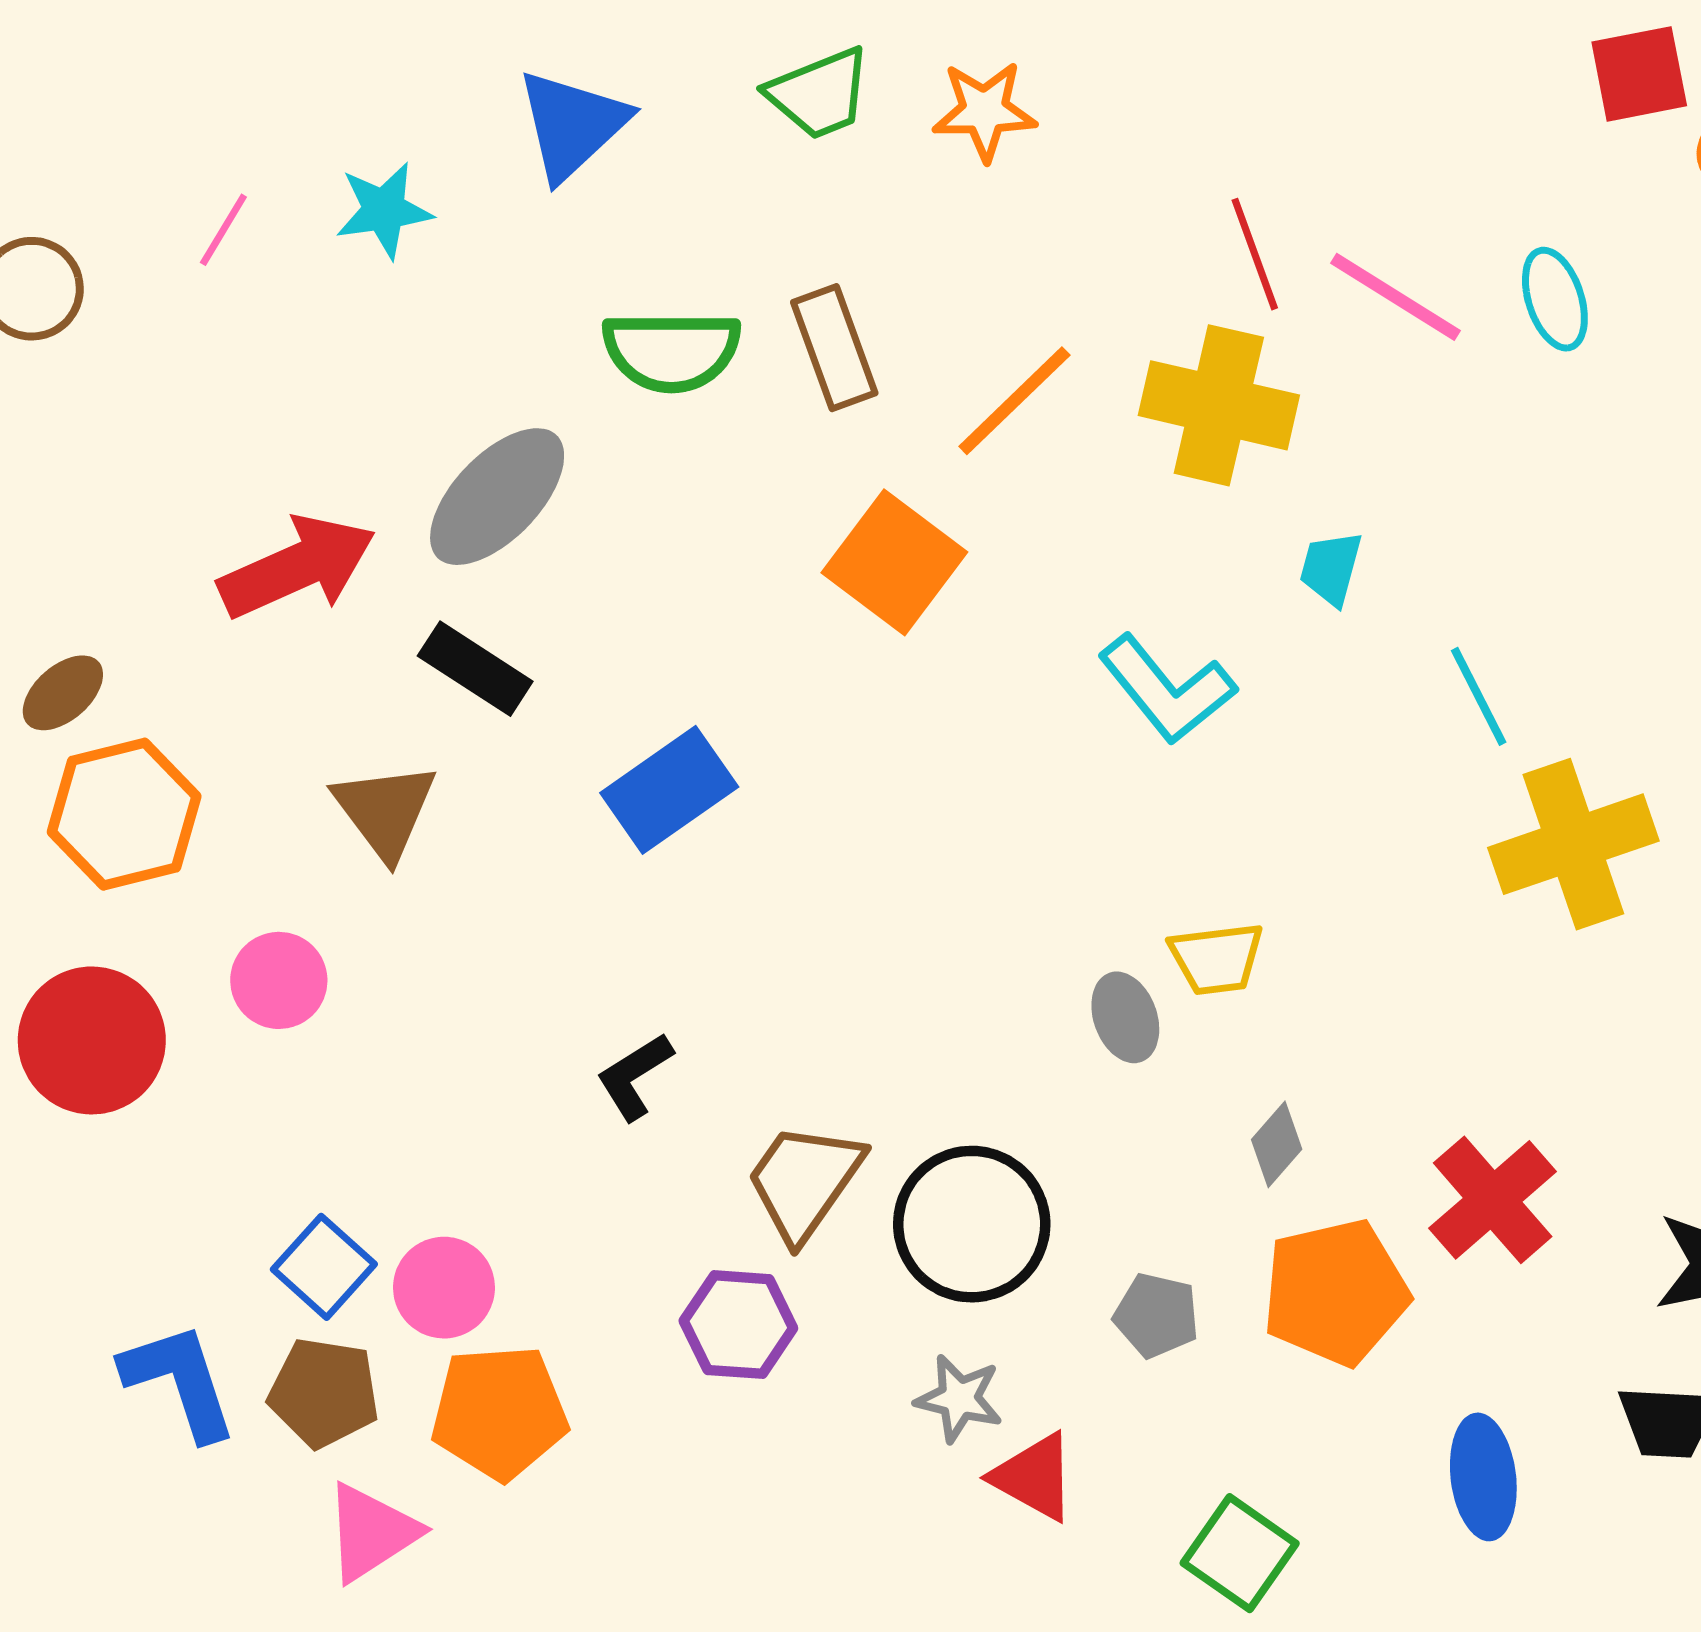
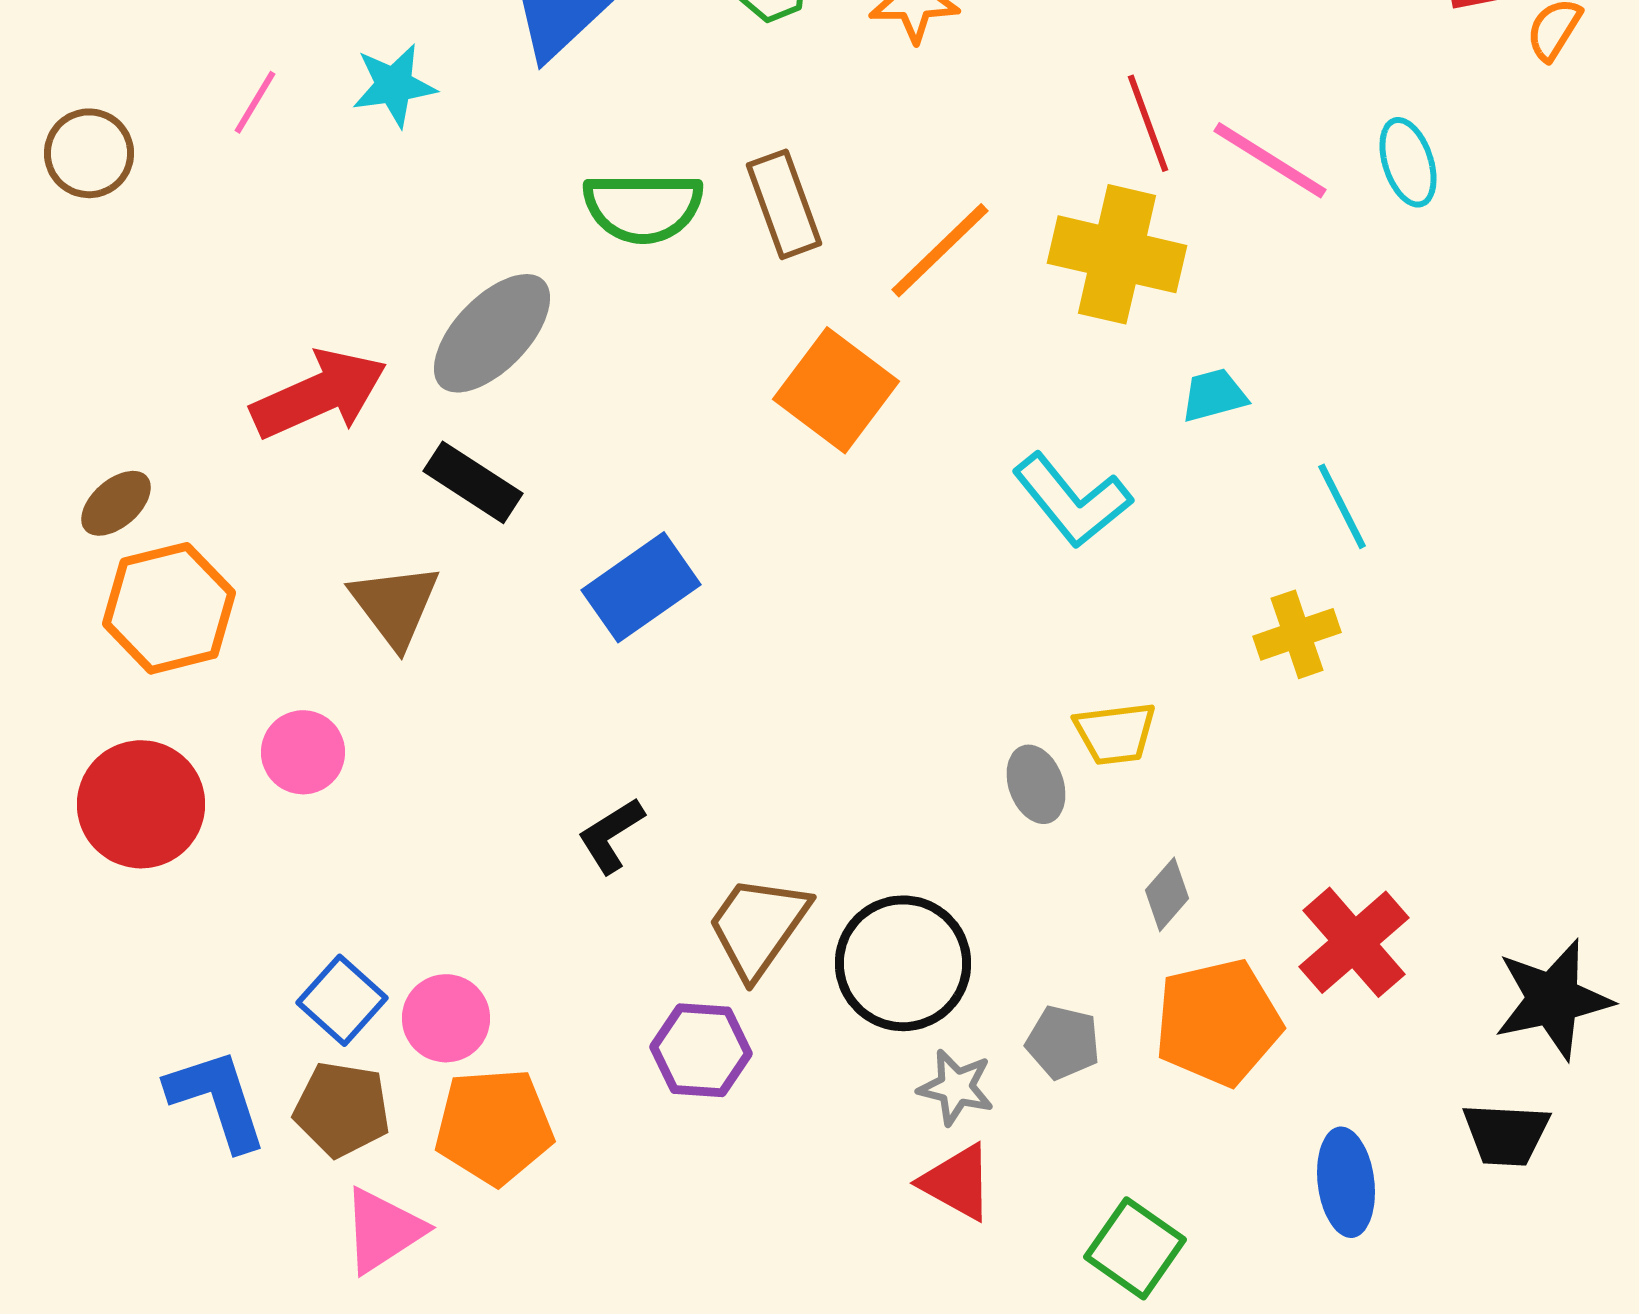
cyan trapezoid: (1331, 568) -> (1214, 395), turned 60
yellow cross: (1573, 844) -> (1297, 634), moved, size x0.6
gray star: (959, 1398) -> (956, 1087), moved

